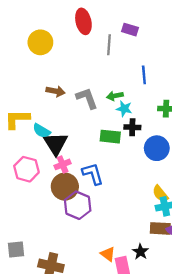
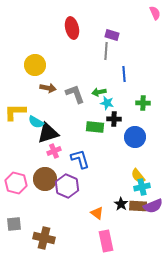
yellow circle: (40, 42) -> (35, 65), moved
gray line: (109, 45) -> (106, 51), moved
black triangle: (56, 144) -> (48, 133), turned 45
pink hexagon: (26, 169) -> (16, 183), moved
brown circle: (65, 187) -> (45, 179), moved
black star: (140, 252) -> (121, 204), moved
orange triangle: (108, 254) -> (97, 213), moved

